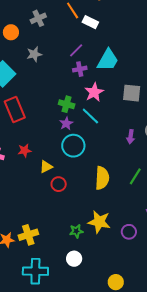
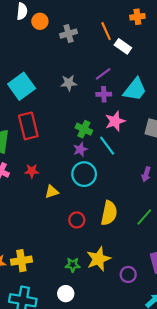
orange circle: (11, 32) -> (40, 21), moved
gray star: (34, 54) -> (69, 83), moved
red circle: (59, 184) -> (77, 220), moved
yellow star: (99, 222) -> (99, 259), turned 30

